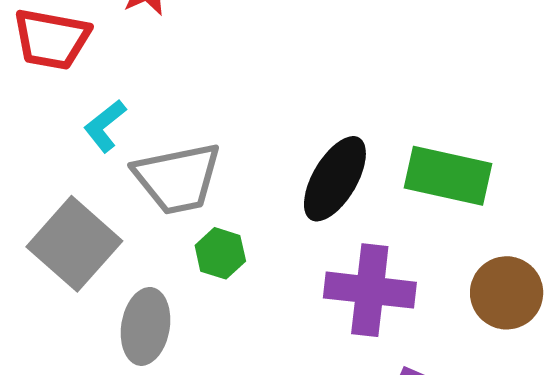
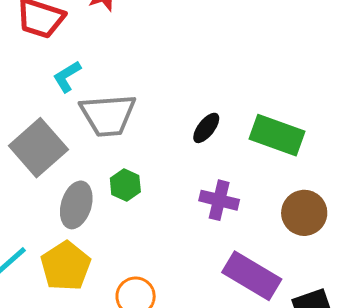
black ellipse: (335, 179) -> (206, 128), size x0.6
green hexagon: (220, 253) -> (125, 185), moved
purple cross: (370, 290) -> (219, 200), size x0.7

